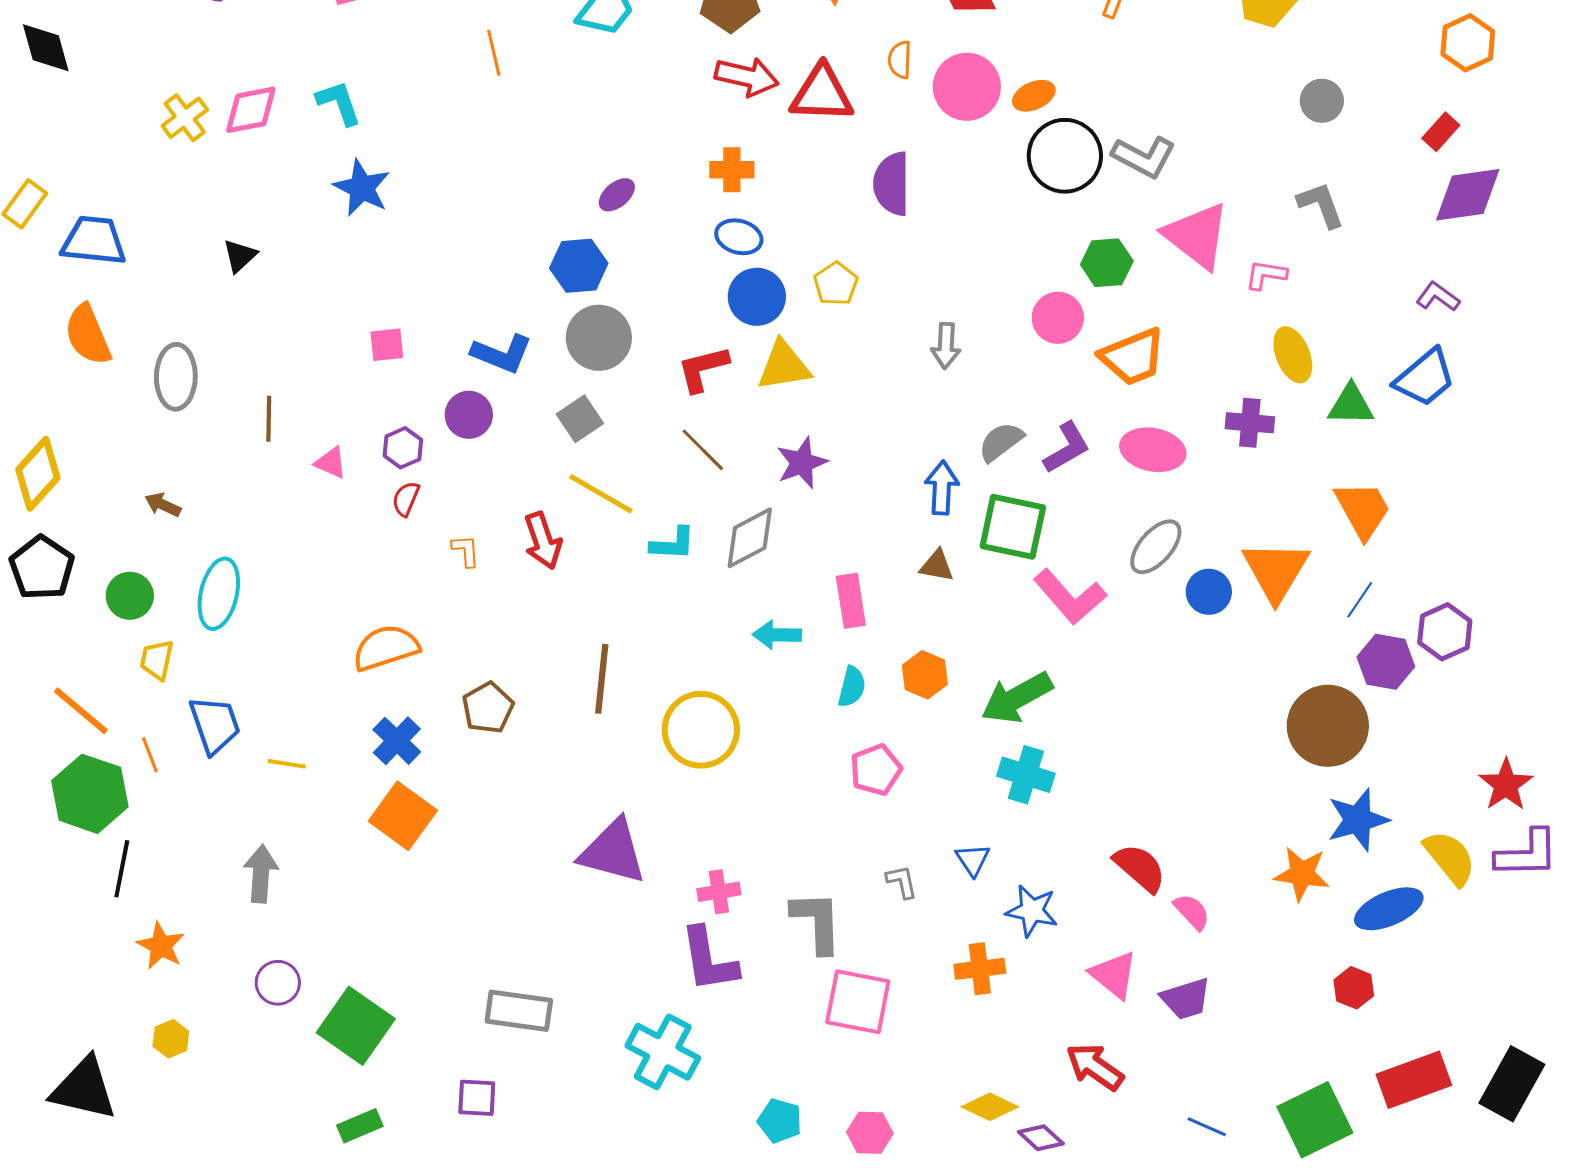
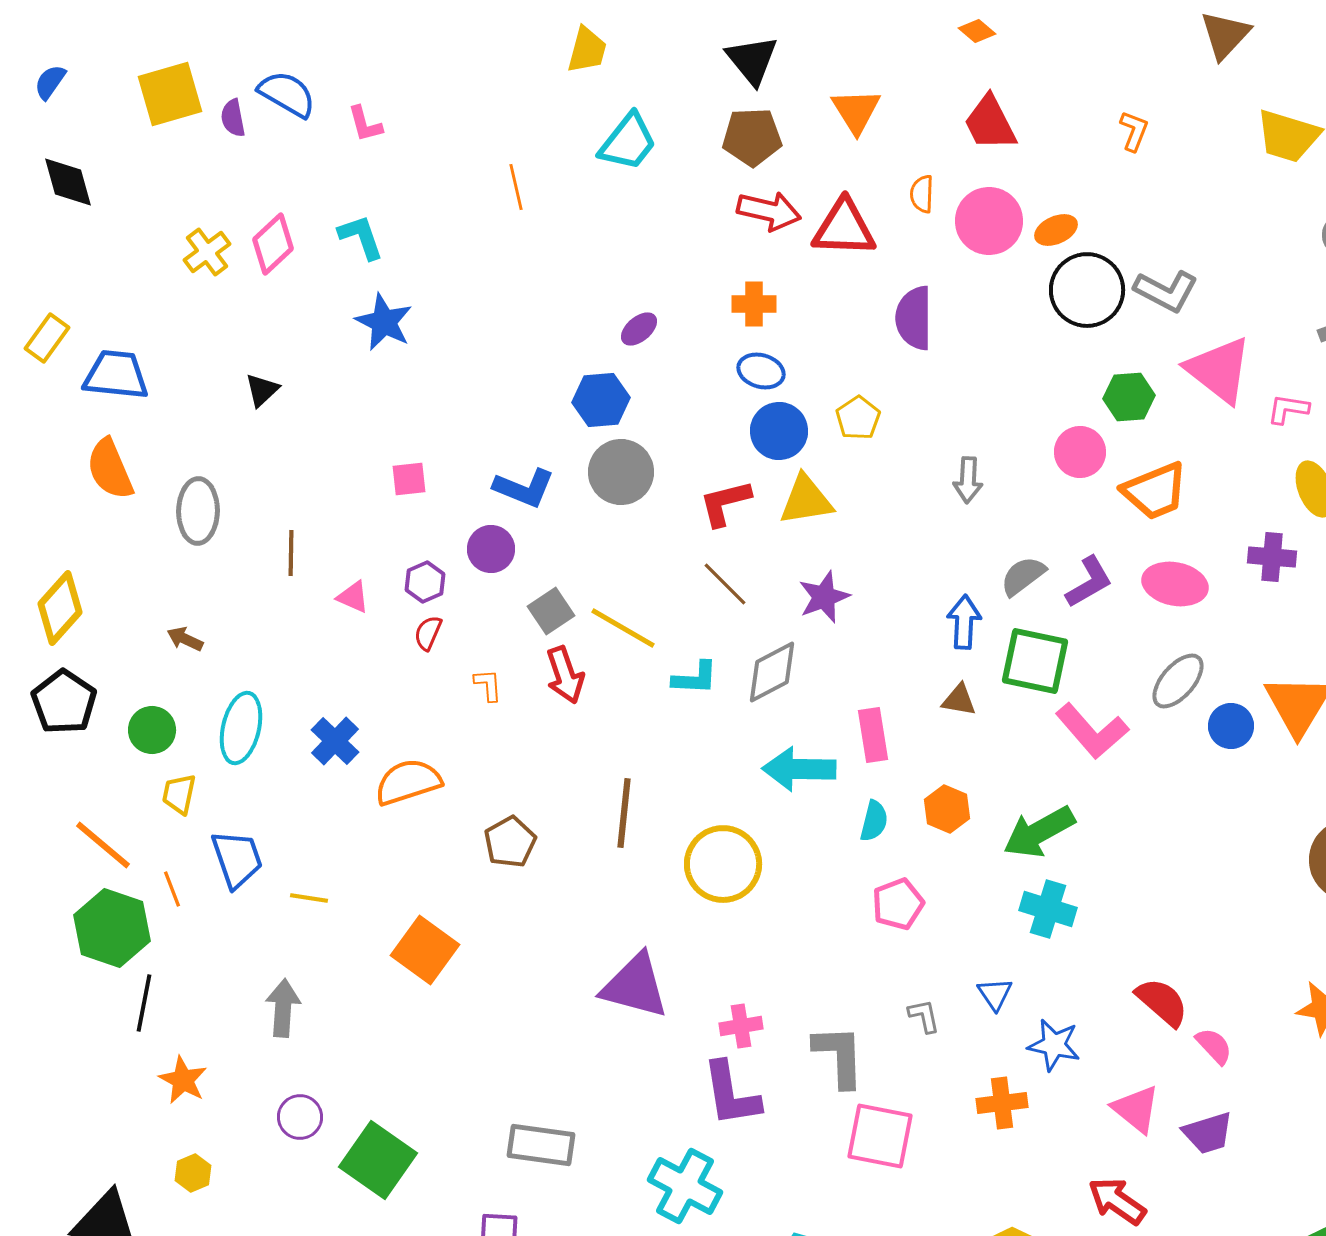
pink diamond: (251, 110) -> (273, 244), turned -32
gray square: (580, 419) -> (551, 611), moved
cyan arrow: (777, 635) -> (799, 769), size x1.5
blue cross: (397, 741) -> (335, 741), moved

